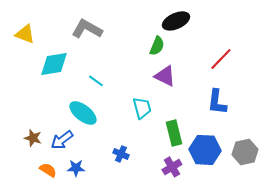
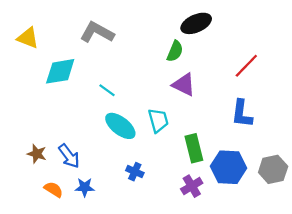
cyan ellipse: (83, 113) -> (120, 126), moved
blue arrow: (62, 140) -> (69, 156), turned -90

